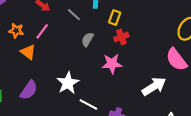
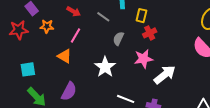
orange star: (16, 31) -> (47, 26), moved
white star: (68, 83) -> (105, 67), moved
white arrow: (154, 86) -> (165, 75), moved

